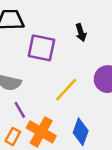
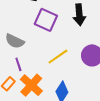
black arrow: (81, 33) -> (79, 15), size x1.5

